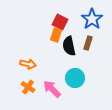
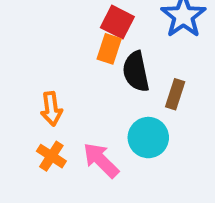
brown rectangle: (88, 43) -> (175, 94), moved
orange arrow: (28, 64) -> (51, 109), turned 70

